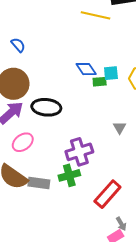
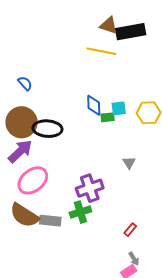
blue diamond: (86, 69) -> (94, 105), turned 35
black ellipse: (46, 107) -> (47, 129), moved
pink ellipse: (23, 142) -> (33, 180), size x1.4
red rectangle: (107, 194) -> (130, 230), moved, size x0.5

